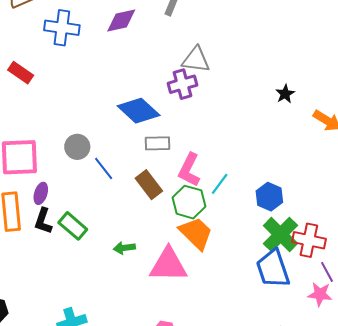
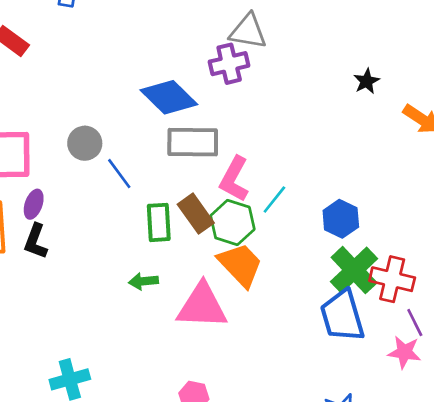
gray rectangle: (157, 143) -> (193, 142), size x1.5
brown rectangle: (149, 185) -> (196, 214), moved
green rectangle: (73, 226) -> (159, 222), moved, turned 44

